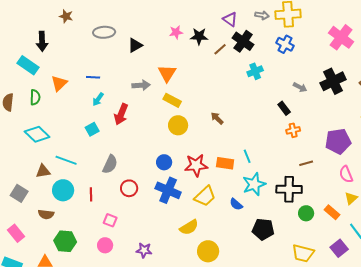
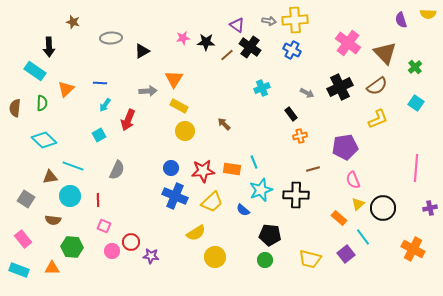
cyan cross: (255, 71) -> (262, 88), moved
red circle: (129, 188) -> (131, 242), moved
green circle: (306, 213) -> (265, 260), moved
pink square: (110, 220) -> (104, 226), moved

